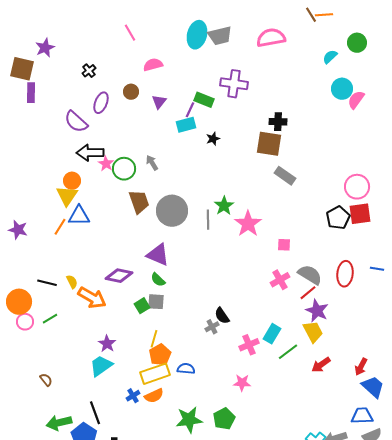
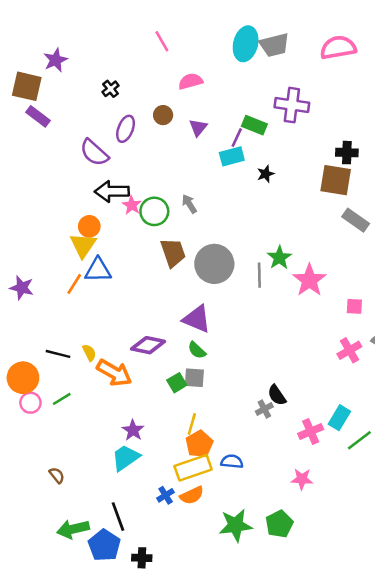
purple rectangle: (31, 93) -> (38, 116), turned -54

